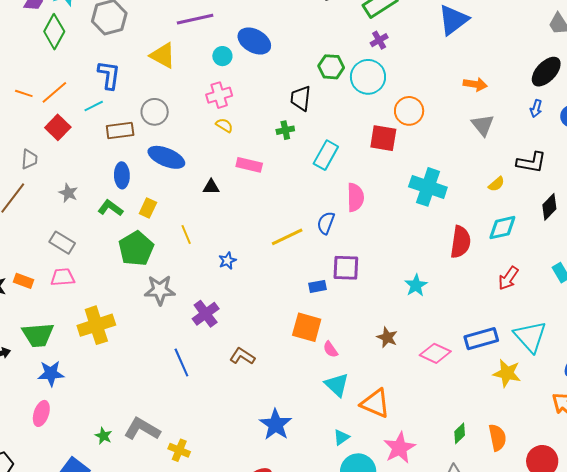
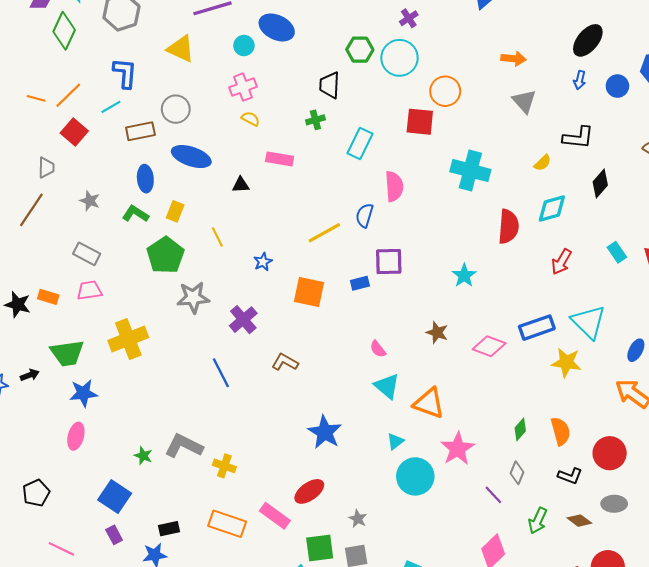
orange square: (307, 327) -> (309, 292), moved

